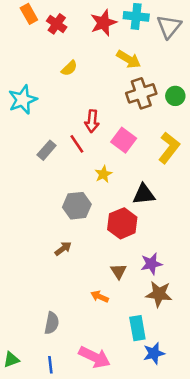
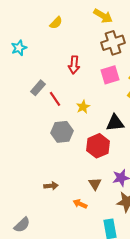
cyan star: (23, 100) -> (19, 48), size x0.7
pink square: (124, 140) -> (110, 75), moved, turned 36
red line: (77, 144) -> (55, 99), moved
brown arrow: (63, 249) -> (51, 186), moved, turned 32
gray semicircle: (52, 323) -> (22, 225), moved, turned 36

